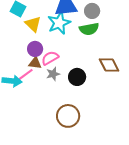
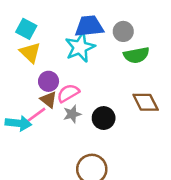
yellow triangle: (33, 24) -> (30, 52), moved
green semicircle: (89, 29) -> (136, 55), moved
brown triangle: (35, 63) -> (49, 100), turned 32

